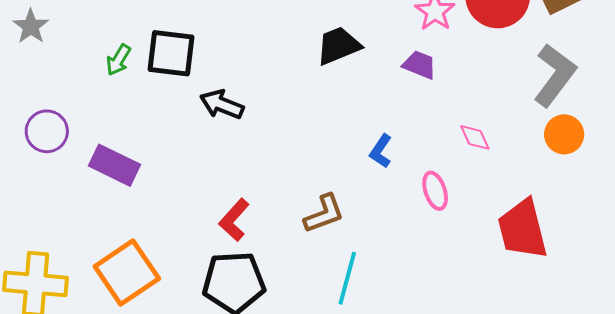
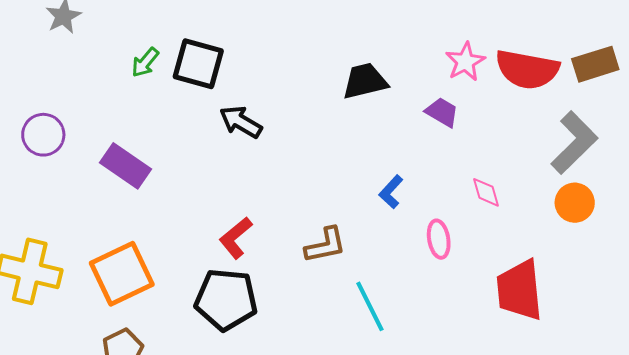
purple circle: (47, 131) -> (43, 135), moved
cyan line: (347, 278) -> (370, 306), moved, turned -50

